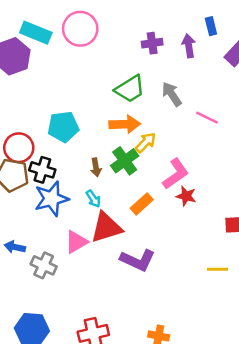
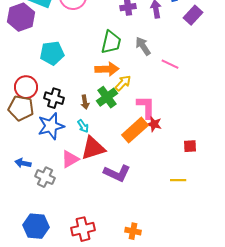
green trapezoid: (130, 89) -> (111, 42), turned -45
cyan pentagon: (63, 127) -> (52, 53), moved
black cross: (42, 170) -> (54, 98), moved
pink L-shape: (176, 174) -> (146, 107), turned -55
orange rectangle: (142, 204) -> (135, 130), moved, size x1.5

